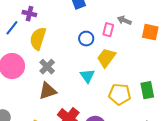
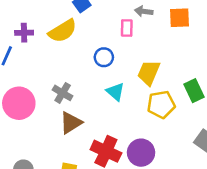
yellow semicircle: (38, 39) -> (63, 31), moved, turned -125
blue circle: (86, 39) -> (104, 57), moved
yellow trapezoid: (106, 58) -> (149, 73), moved

